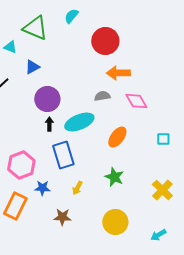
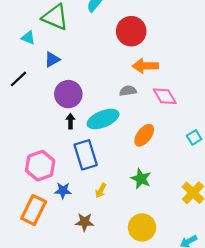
cyan square: (163, 139) -> (194, 137), turned -32

